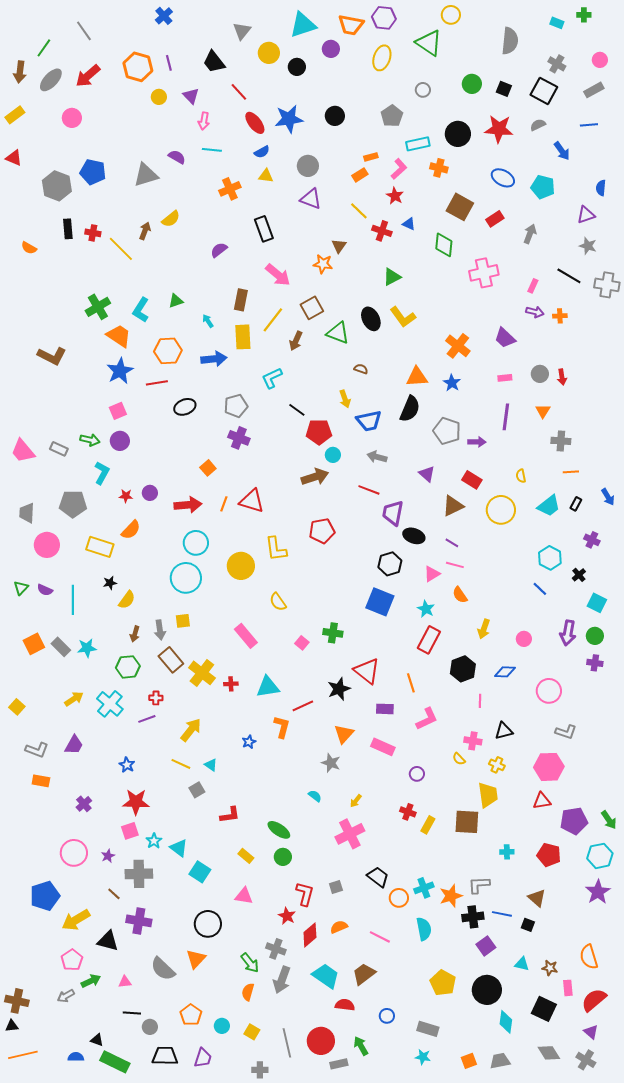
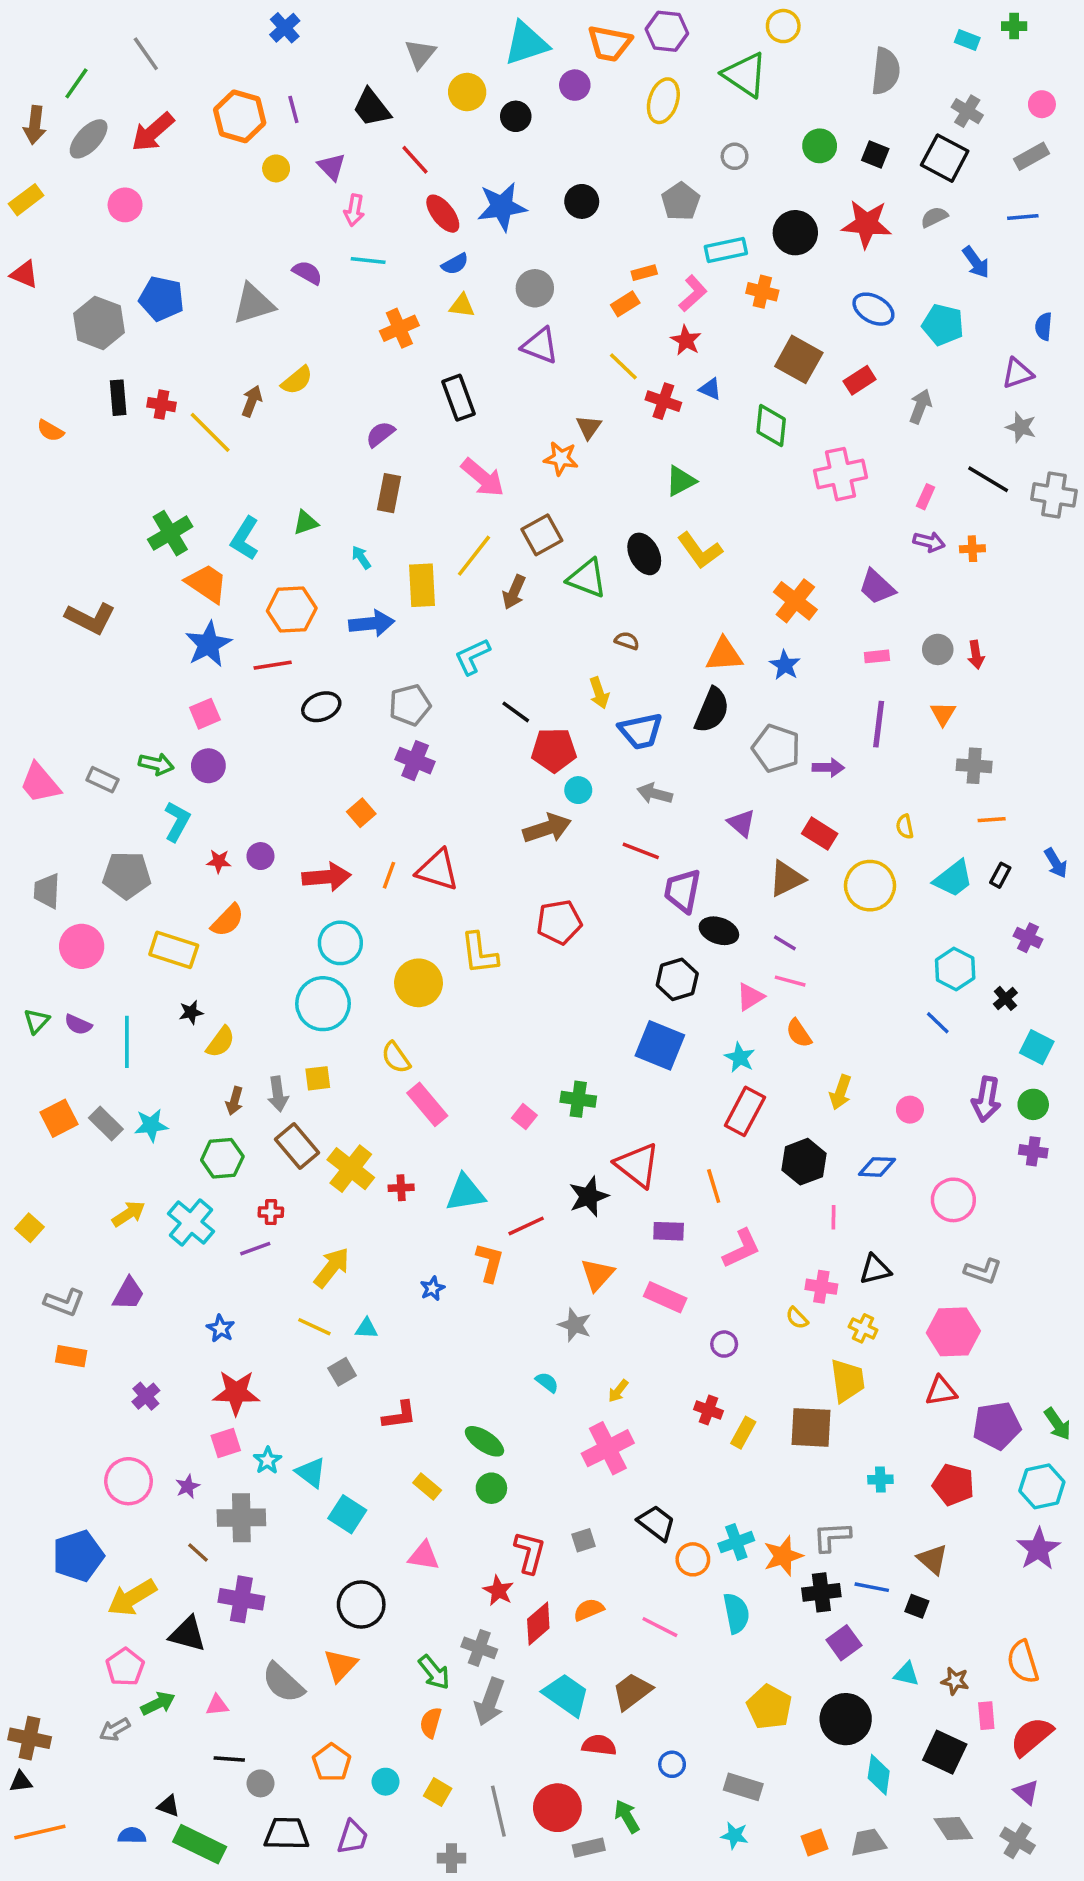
brown rectangle: (241, 300) -> (389, 493), moved
yellow semicircle: (278, 602) -> (396, 1058), moved
cyan triangle: (211, 765) -> (366, 1328), turned -32

